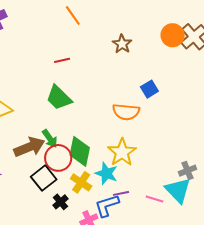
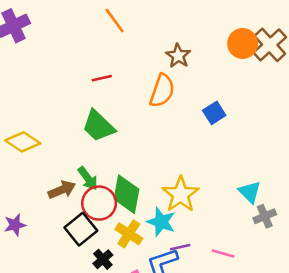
orange semicircle: (126, 112) -> (162, 91), moved, turned -76
brown arrow: (29, 147) -> (62, 190), size x0.7
cyan triangle: (178, 190) -> (250, 192), moved, size x0.7

